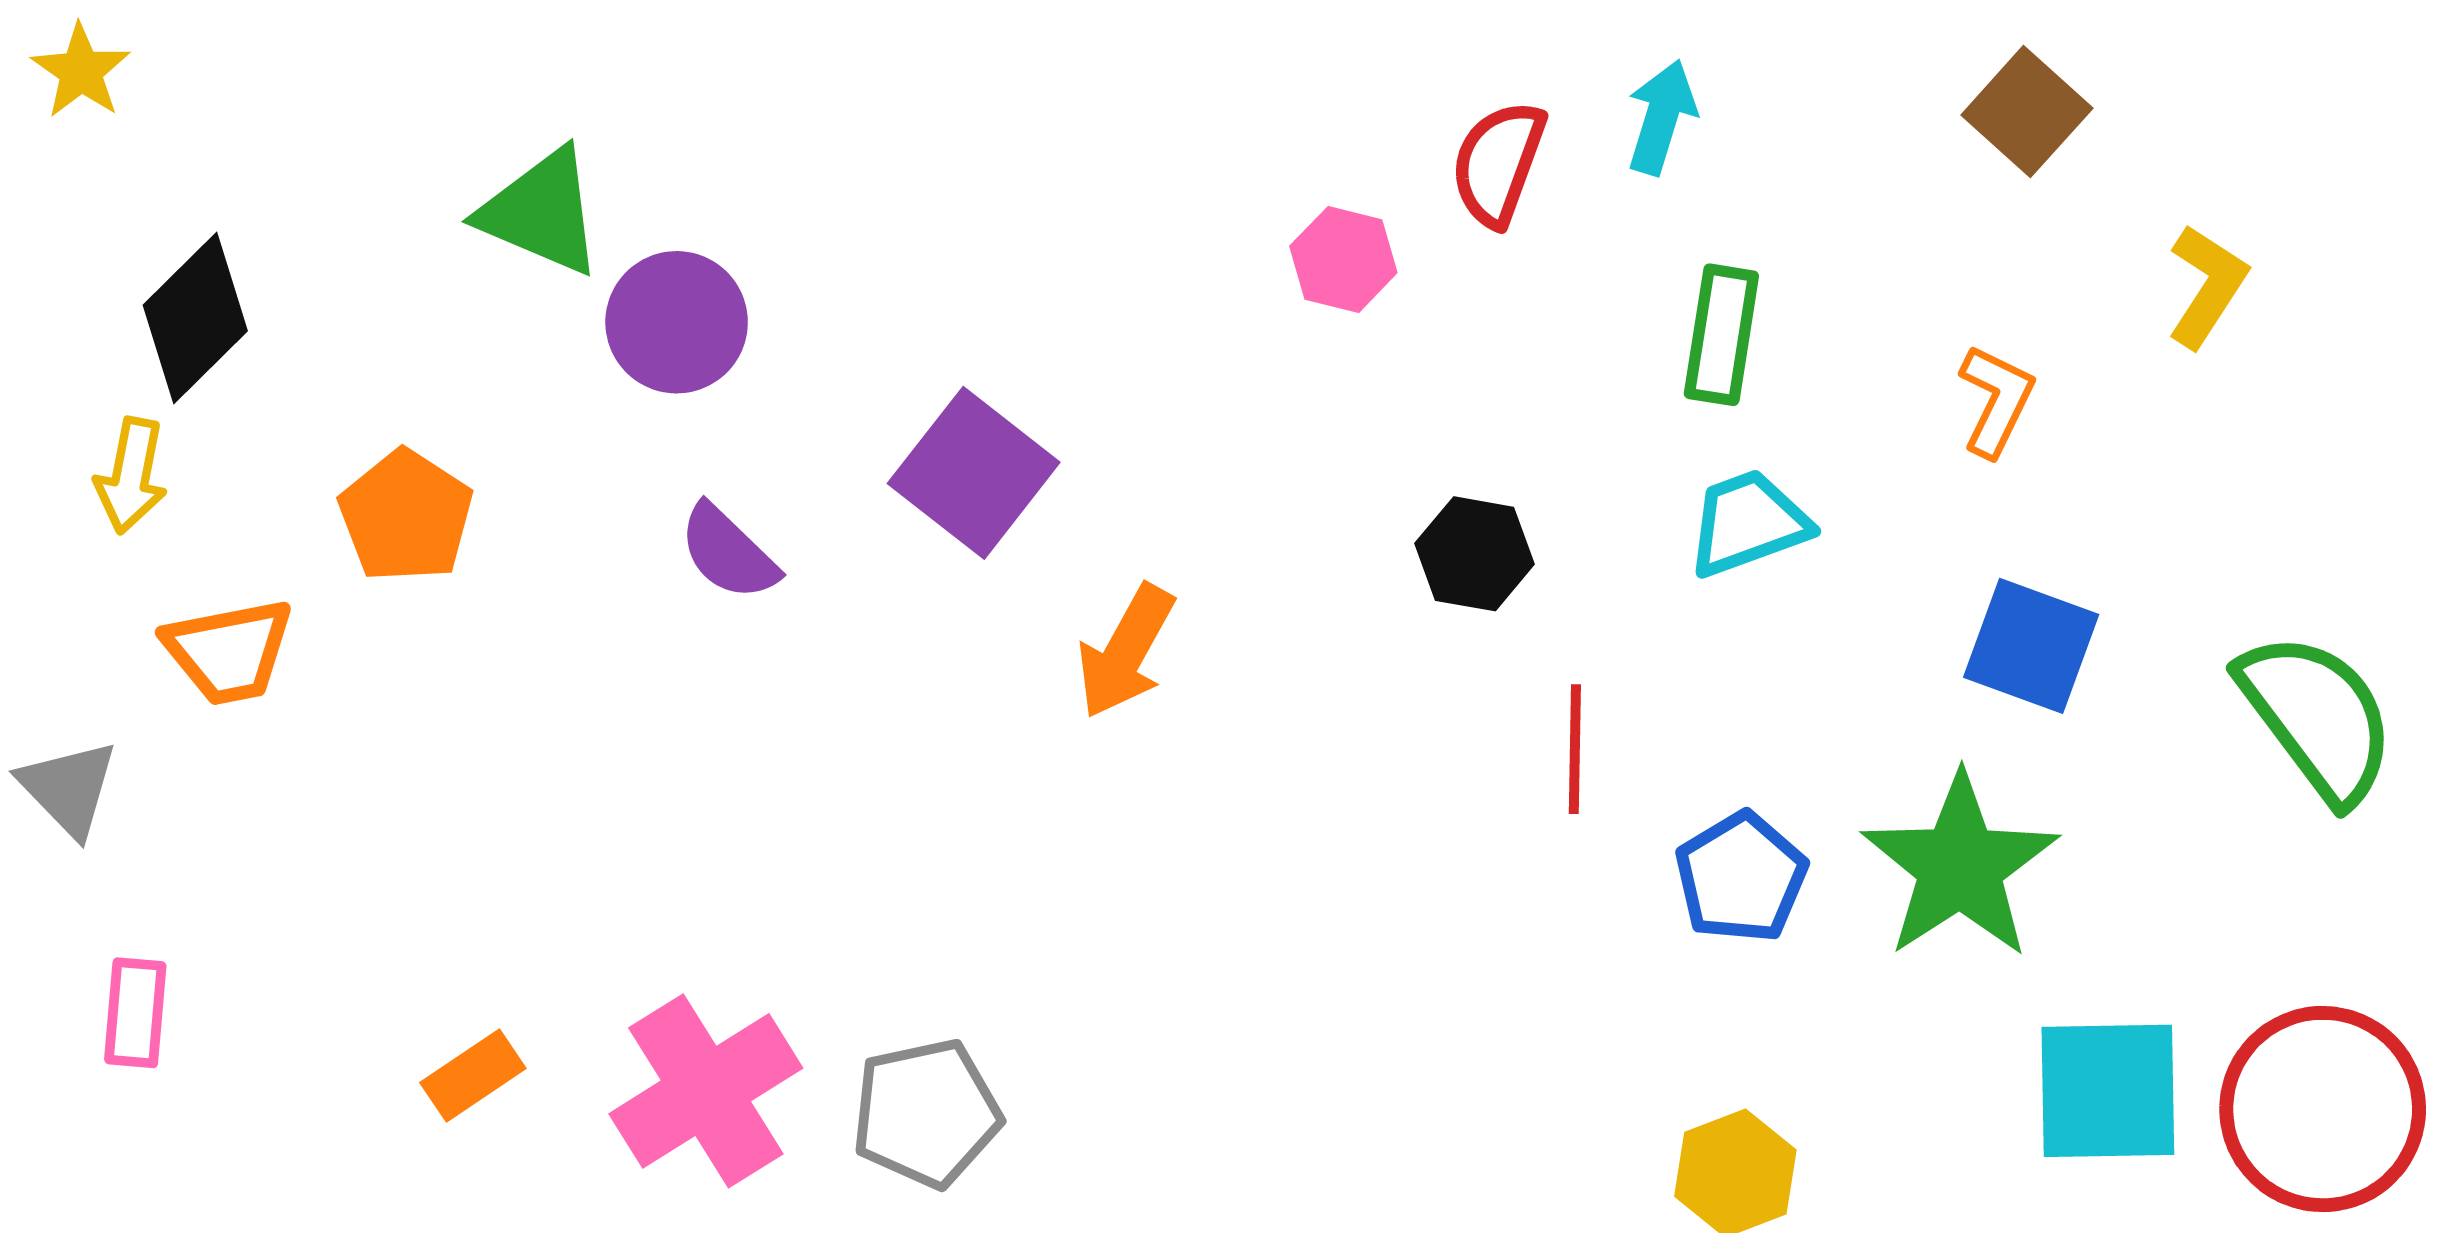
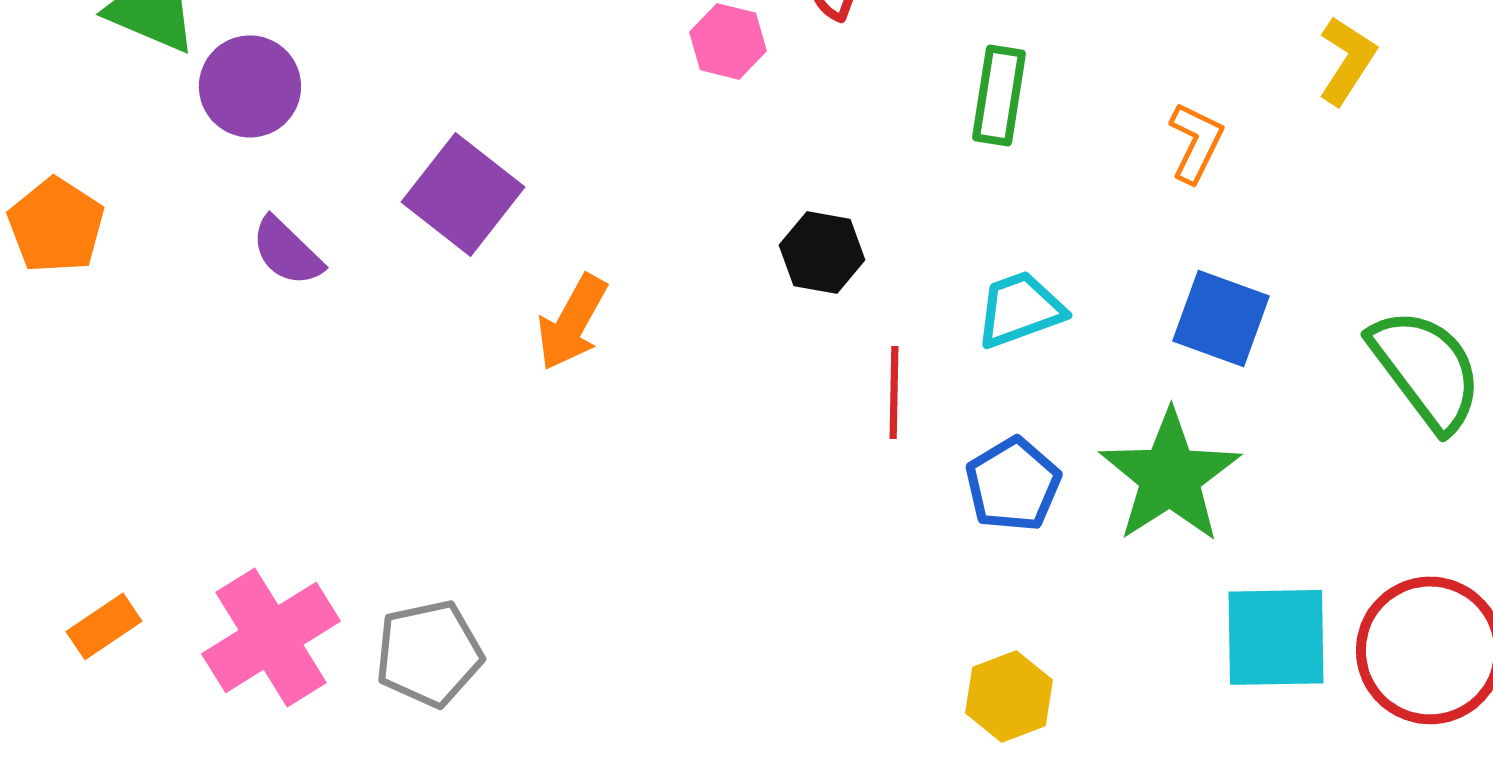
cyan trapezoid: (1748, 523) -> (1020, 309), moved

